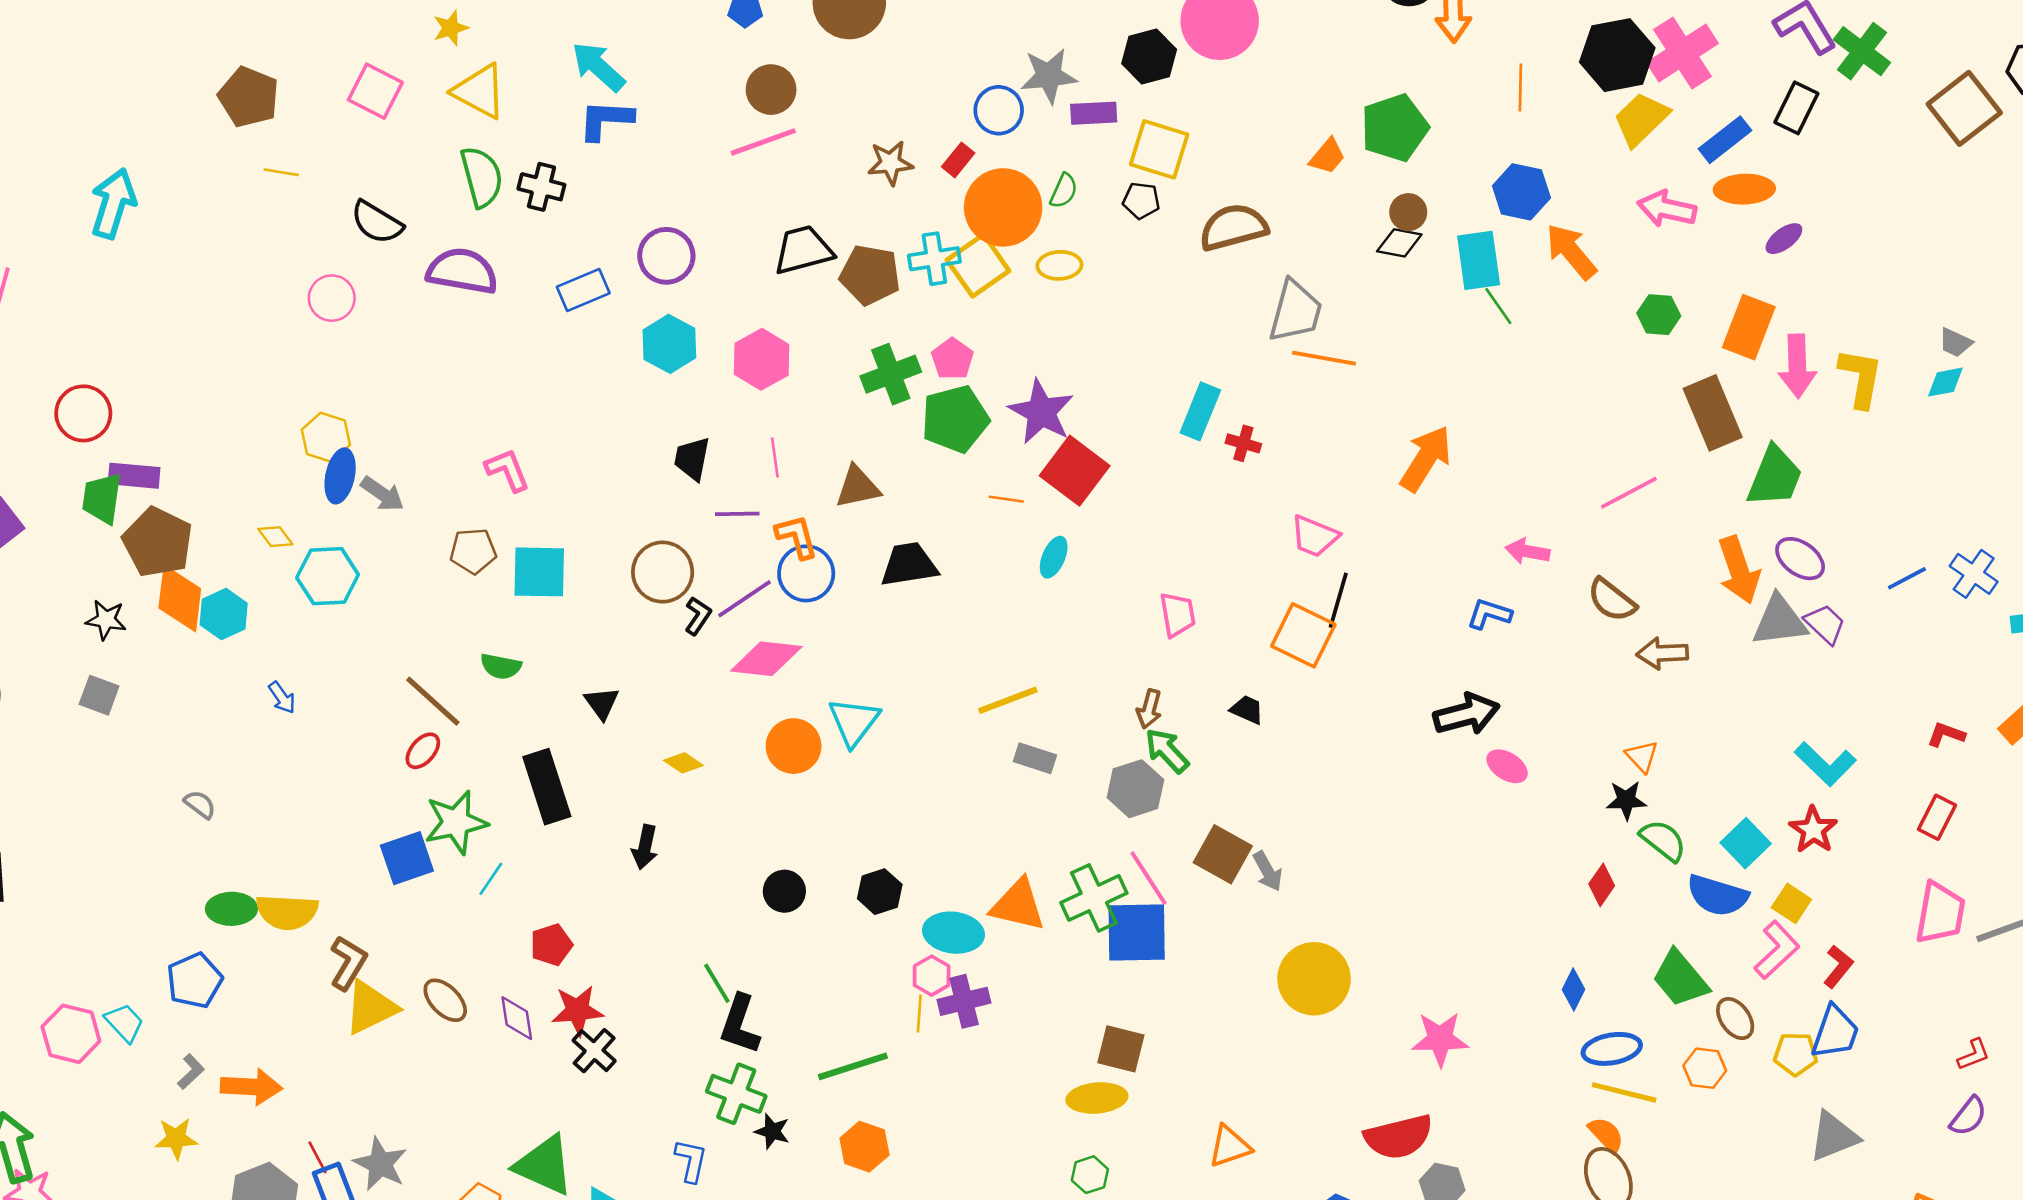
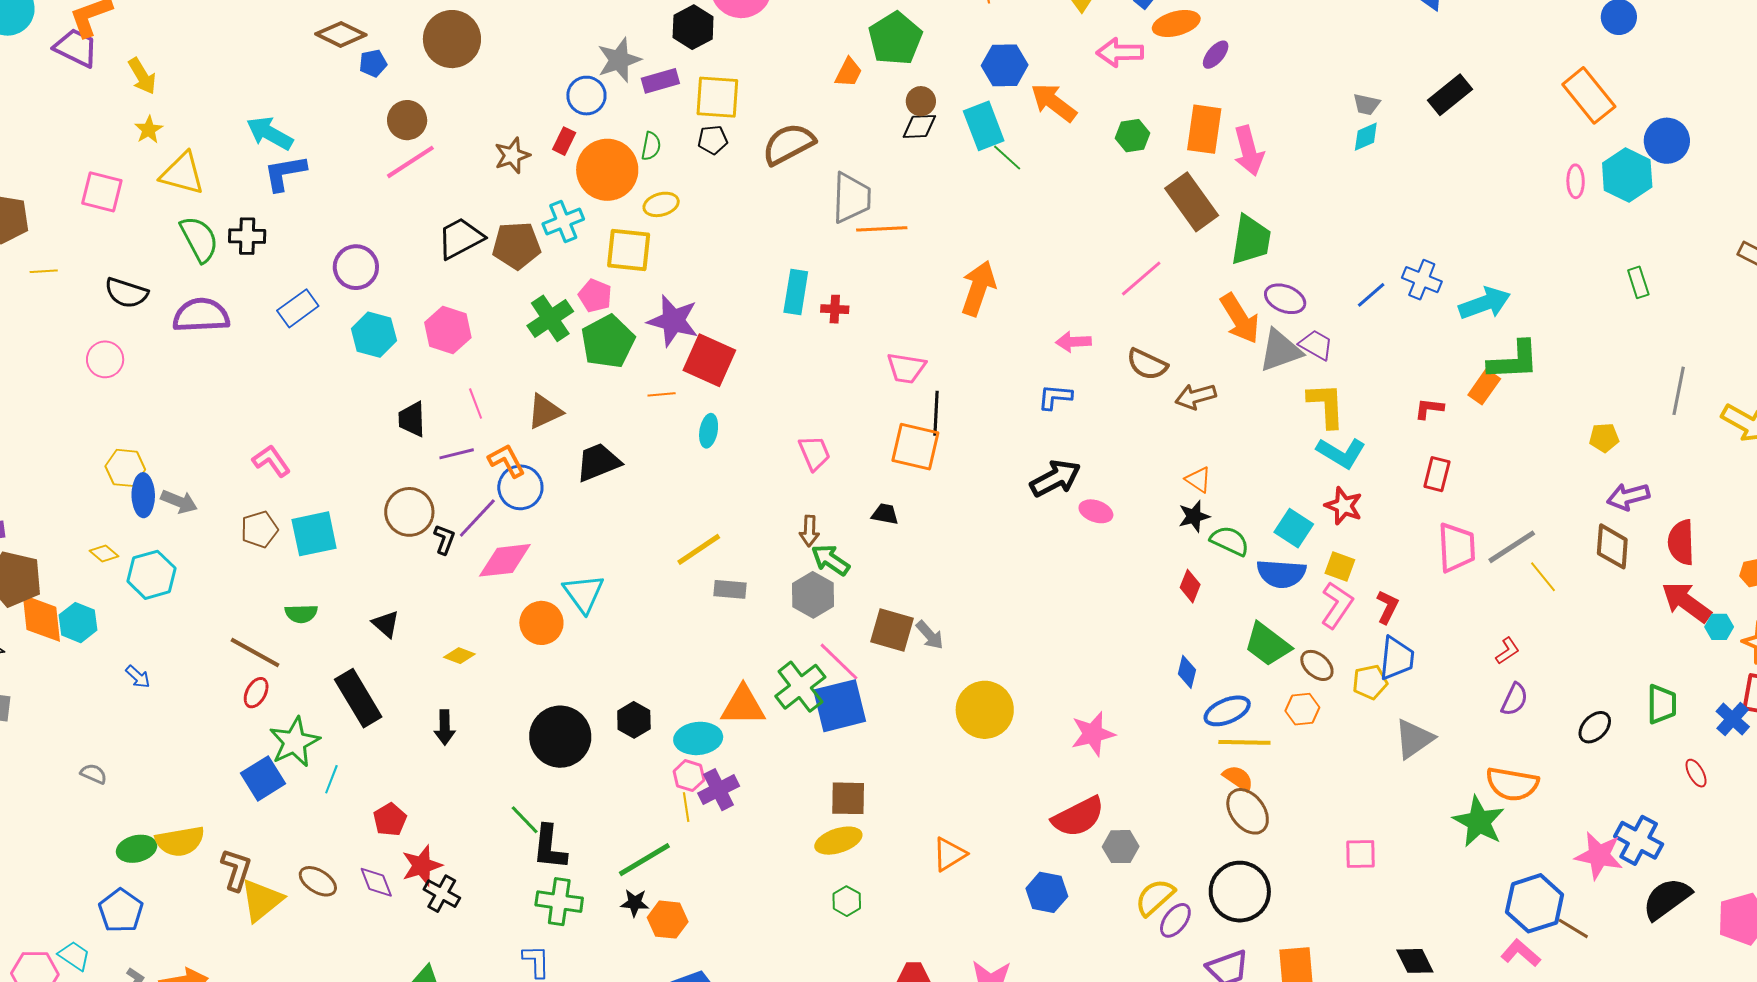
yellow square: (978, 265) -> (629, 250), moved, turned -36
yellow L-shape: (1861, 378) -> (1326, 405), moved
black circle: (784, 891) -> (560, 737), size x1.8
black star: (772, 1131) -> (635, 903), moved

